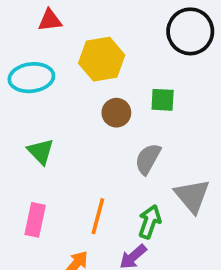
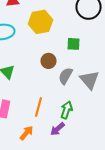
brown circle: (116, 113) -> (48, 61), moved
gray triangle: (192, 196) -> (90, 80), moved

